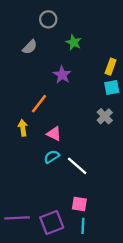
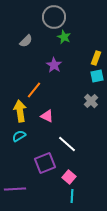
gray circle: (48, 19) -> (54, 17), moved, size x1.5
yellow arrow: (23, 128) -> (20, 111), size x1.5
cyan semicircle: (52, 157) -> (19, 136), moved
pink square: (79, 204) -> (69, 177), turned 32
purple square: (52, 222) -> (45, 163), moved

